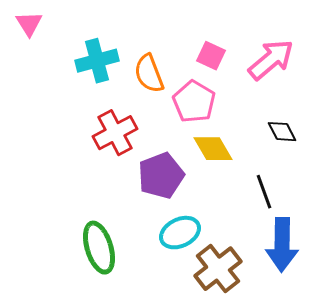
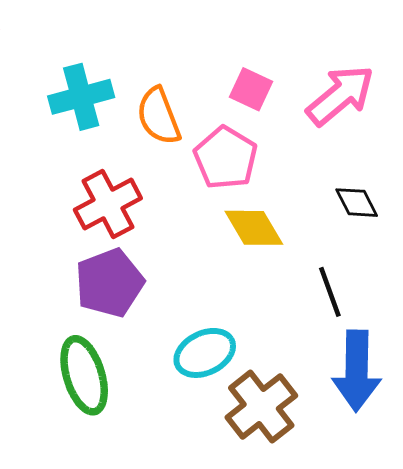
purple pentagon: (161, 176) -> (109, 283), moved

